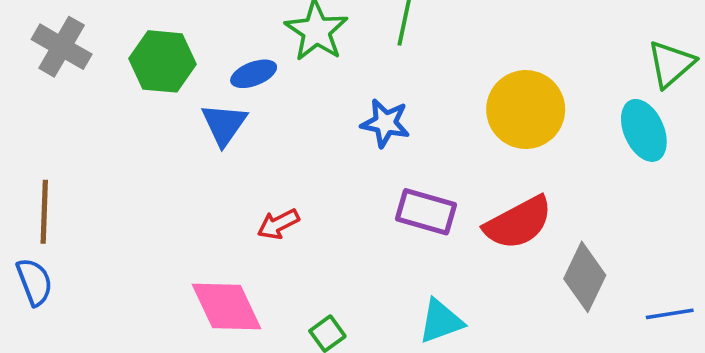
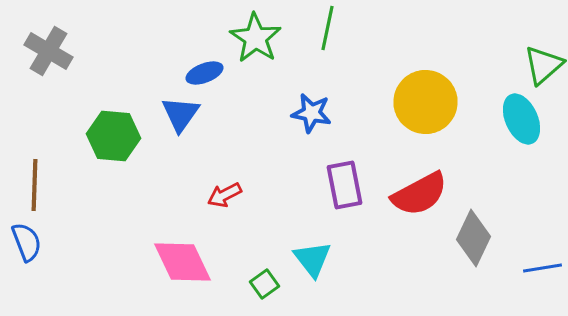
green hexagon: (163, 61) -> (114, 136), moved
purple rectangle: (426, 212) -> (344, 185), turned 63
cyan triangle: (441, 321) -> (312, 259), moved, turned -48

